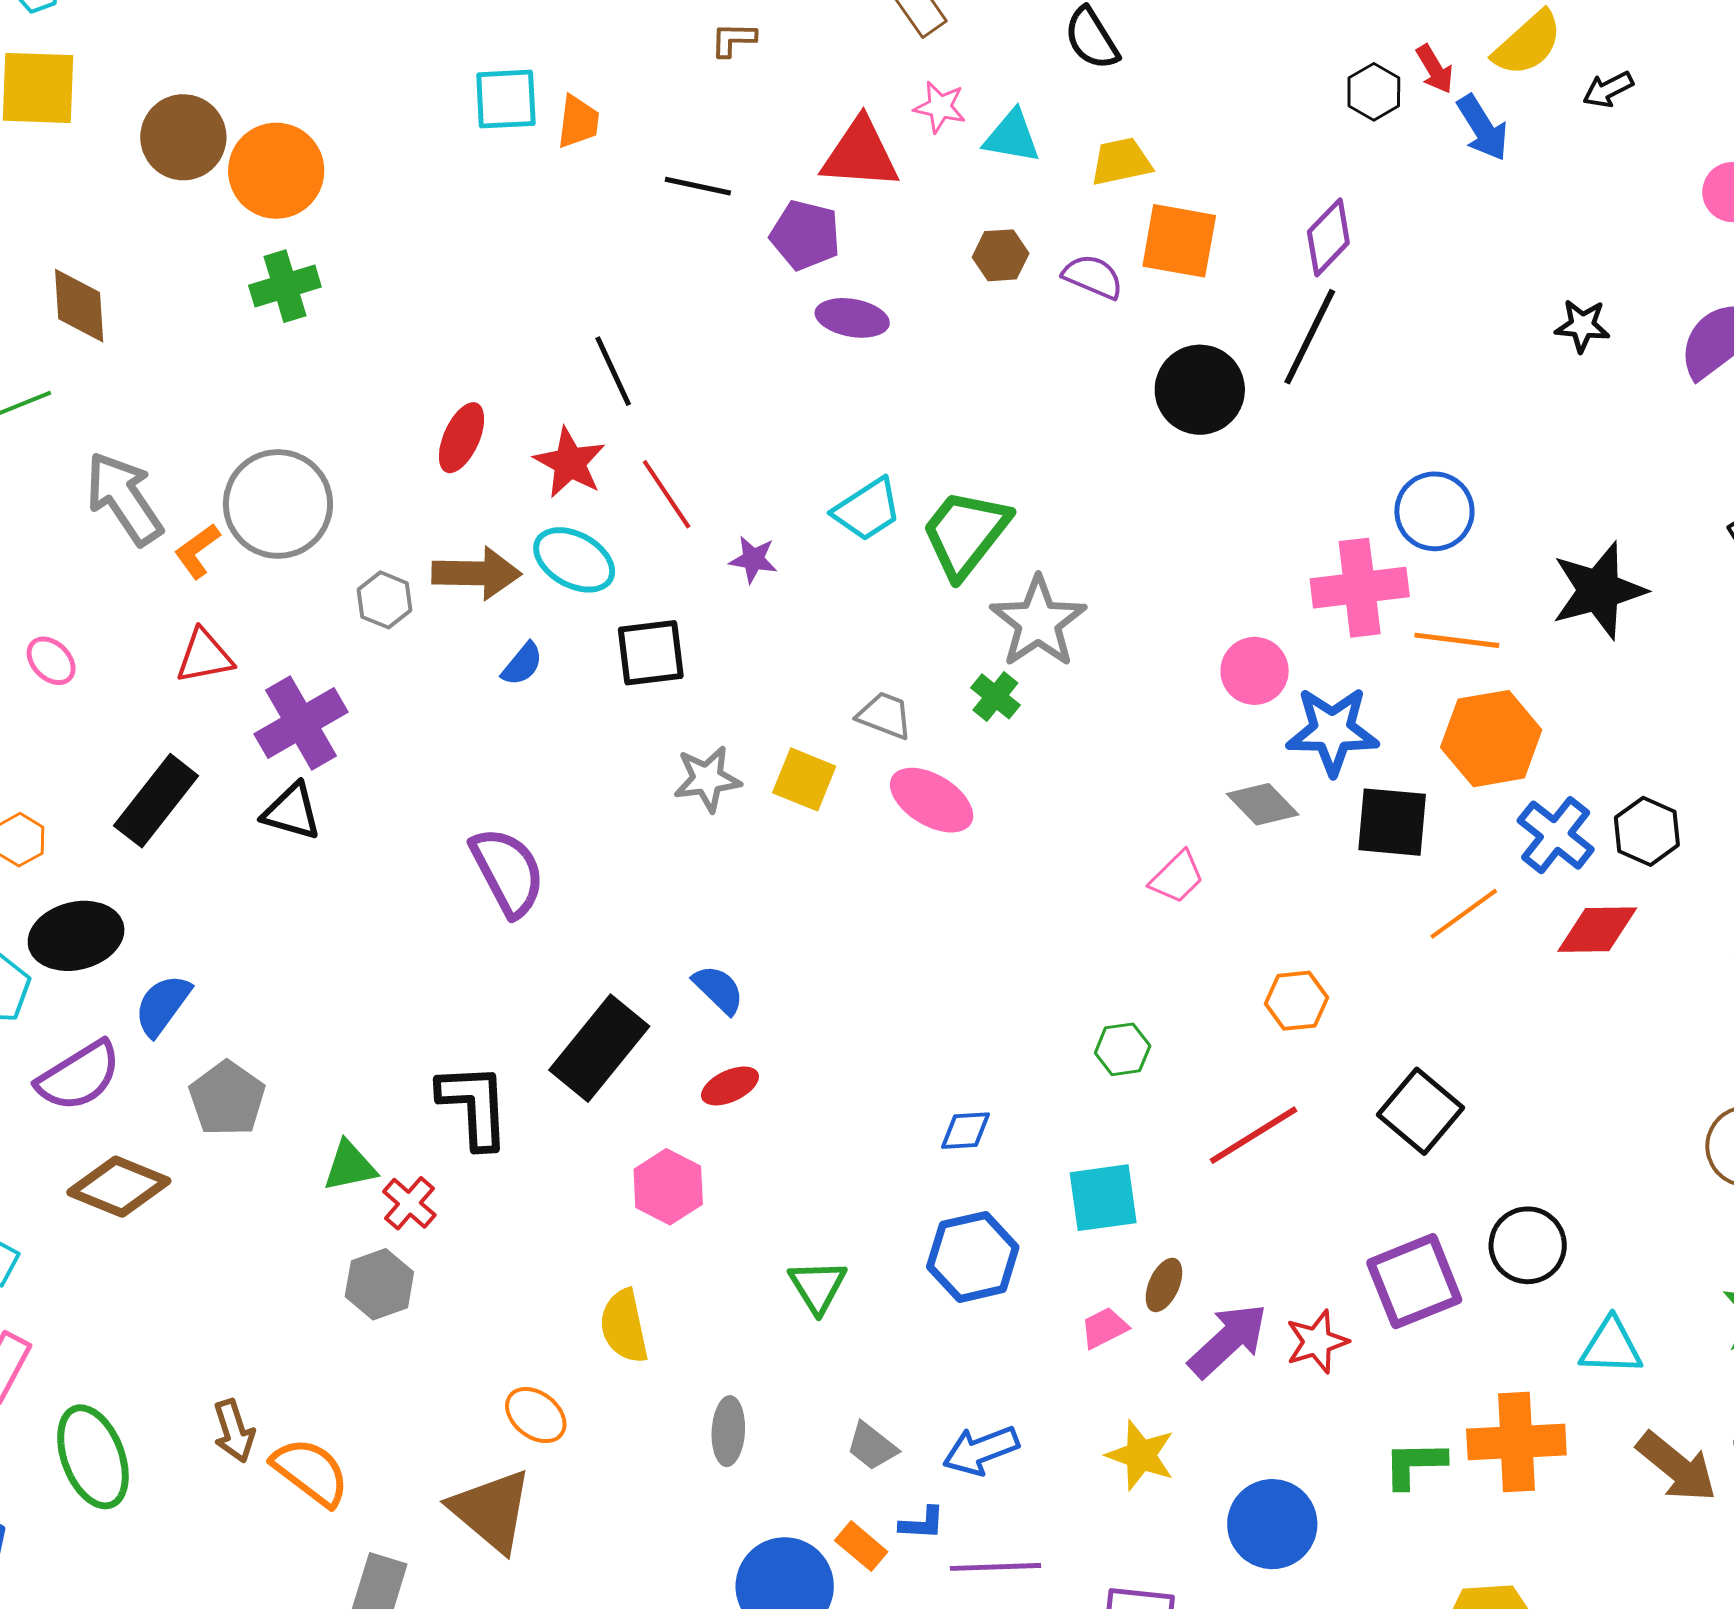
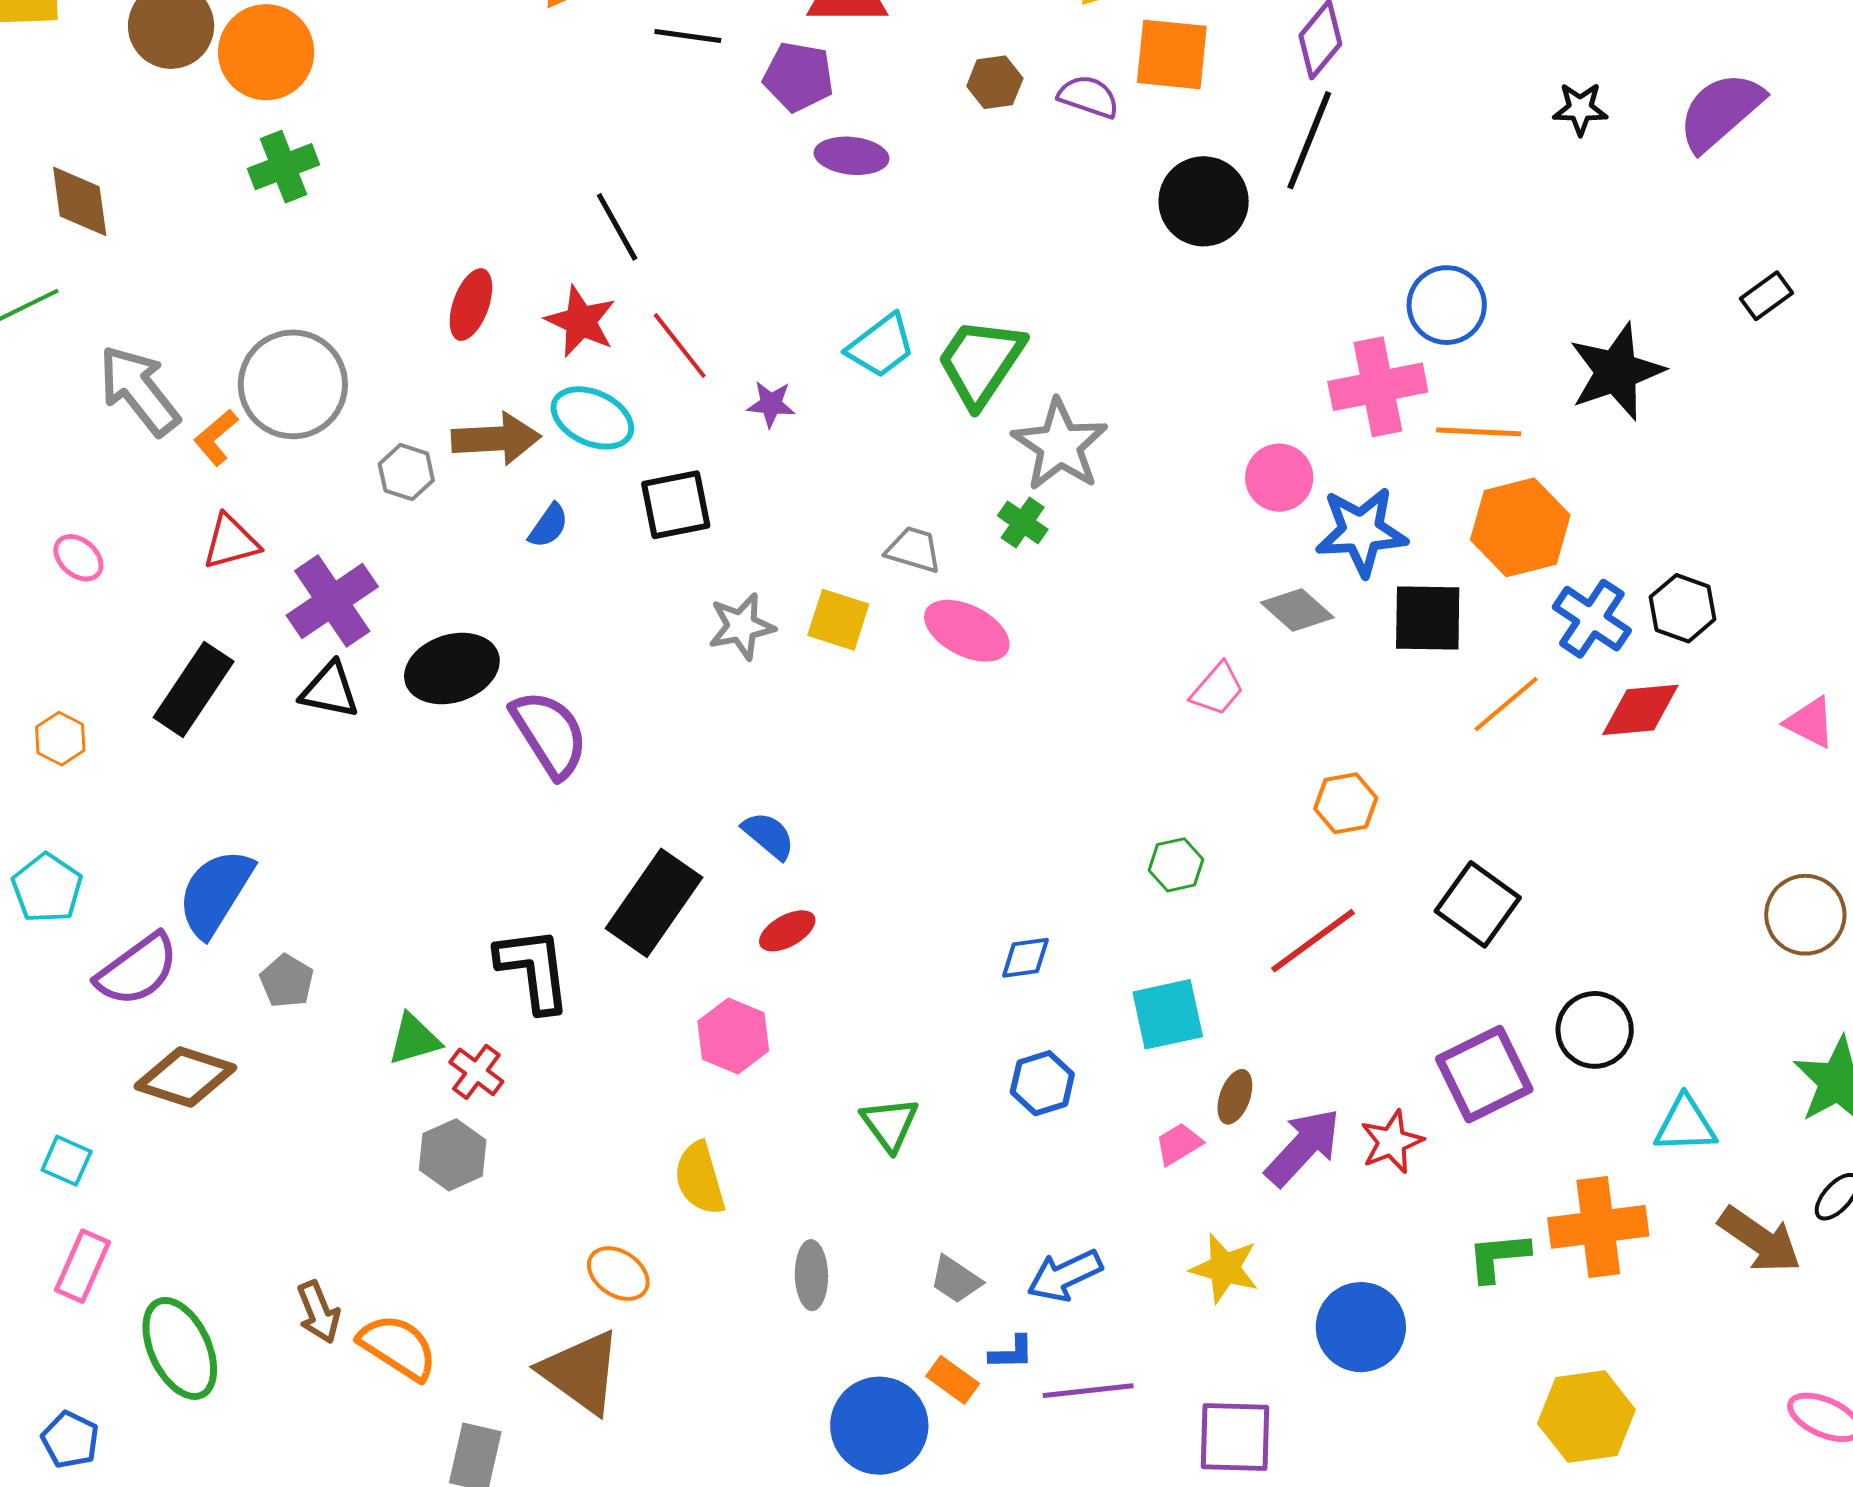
black ellipse: (76, 936) -> (452, 669), moved
blue semicircle: (163, 1005) -> (215, 893), size x1.4
gray pentagon: (227, 1099) -> (287, 981), size x0.7
blue hexagon: (973, 1257) -> (1042, 1083), size x0.7

